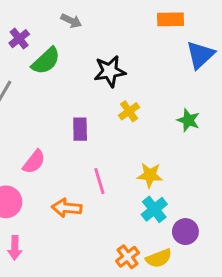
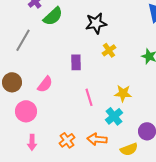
orange arrow: (67, 208) -> (97, 139), moved
cyan cross: (154, 209) -> (114, 116), moved
orange cross: (128, 257) -> (67, 140), moved

